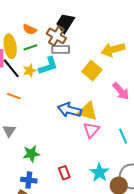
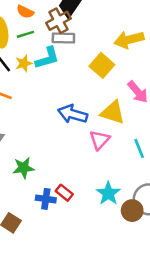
brown cross: (56, 36) -> (58, 21), turned 30
yellow triangle: (88, 111) -> (113, 113), moved
red rectangle: (64, 173) -> (64, 193), turned -32
blue cross: (29, 180) -> (46, 199), moved

